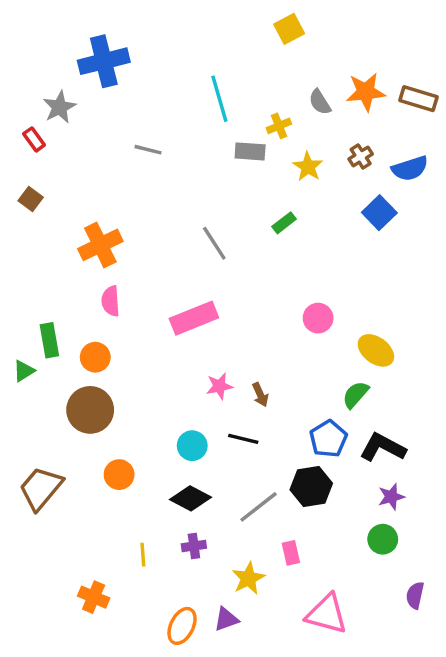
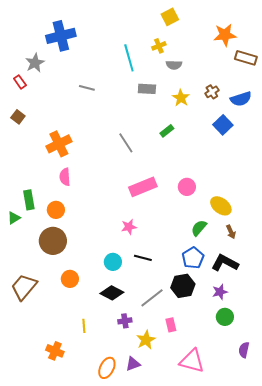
orange star: (366, 92) -> (225, 35), moved
gray semicircle: (320, 102) -> (174, 65), moved, turned -56
yellow cross: (279, 126) -> (159, 46), moved
pink rectangle: (194, 318) -> (143, 187), moved
brown arrow: (260, 395) -> (231, 232), moved
green semicircle: (356, 395) -> (199, 228), moved
purple star: (391, 497) -> (220, 292), moved
purple cross: (194, 546) -> (125, 321), moved

